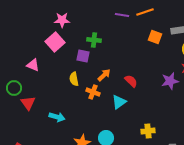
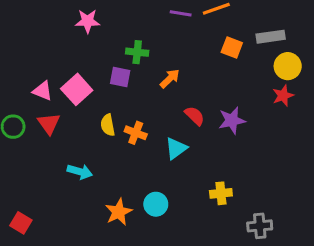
pink square: (55, 42) -> (77, 89), moved
orange arrow: (104, 75) -> (170, 79), moved
yellow semicircle: (74, 79) -> (108, 125), moved
purple star: (170, 81) -> (232, 120), moved
red triangle: (28, 103) -> (49, 124), moved

